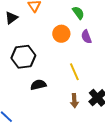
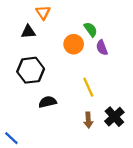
green semicircle: (78, 13) -> (91, 29), moved
black triangle: (11, 18) -> (28, 32), moved, turned 32

